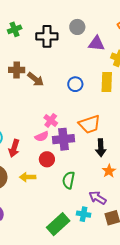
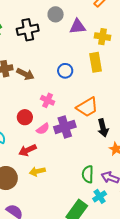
pink cross: (51, 120) -> (48, 100), moved
red arrow: (14, 148) -> (28, 150), moved, turned 60
red circle: (47, 159) -> (25, 117), moved
green semicircle: (69, 180) -> (88, 174), moved
cyan cross: (84, 214) -> (100, 196), turned -32

